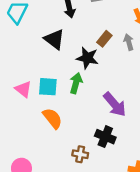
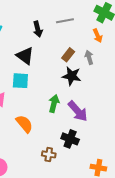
black star: (87, 58) -> (72, 76), moved
green arrow: (76, 83) -> (54, 104), moved
cyan square: (48, 87) -> (20, 81), moved

